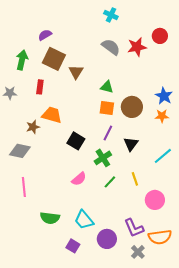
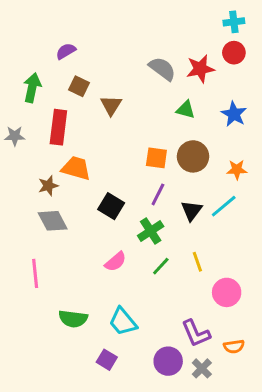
cyan cross: (111, 15) -> (234, 22), moved, turned -32
brown square: (54, 59) -> (79, 86), size x0.6
red rectangle: (40, 87) -> (58, 127), size x1.6
green triangle: (107, 87) -> (186, 110), moved
blue star: (164, 96) -> (234, 114), moved
gray diamond: (20, 151) -> (53, 221), moved, turned 50
cyan line: (163, 156) -> (224, 206), moved
orange semicircle: (160, 237) -> (234, 346), size x0.6
purple circle: (107, 239) -> (168, 361), moved

